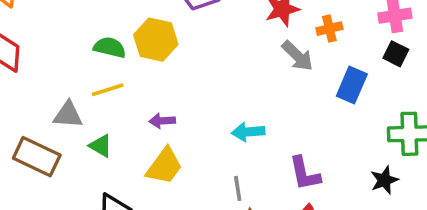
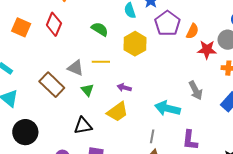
green semicircle: (110, 47) -> (100, 29), moved
gray arrow: (297, 56) -> (196, 90), moved
cyan arrow: (248, 132) -> (168, 108), size x1.4

